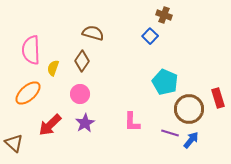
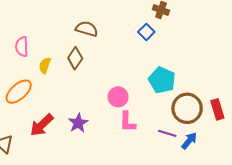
pink semicircle: (31, 50) -> (22, 47), size x0.7
pink circle: (80, 94) -> (118, 97), moved
red rectangle: (218, 98) -> (217, 109), moved

